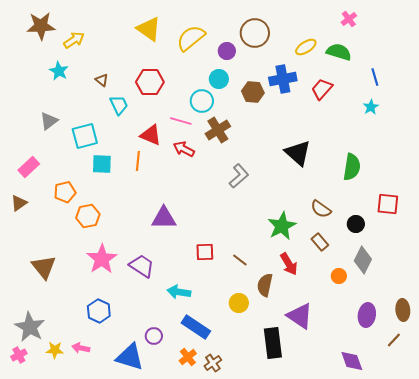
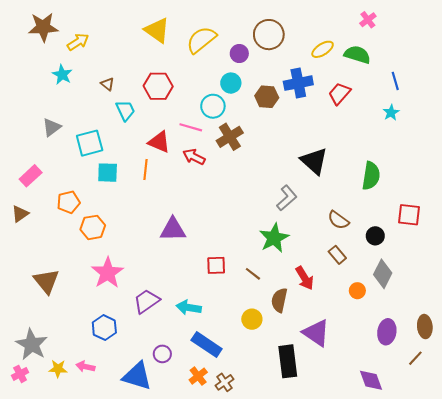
gray L-shape: (239, 176) -> (287, 198), moved
green star: (282, 226) -> (274, 238), moved
purple trapezoid: (142, 266) -> (147, 301), moved, turned -68

